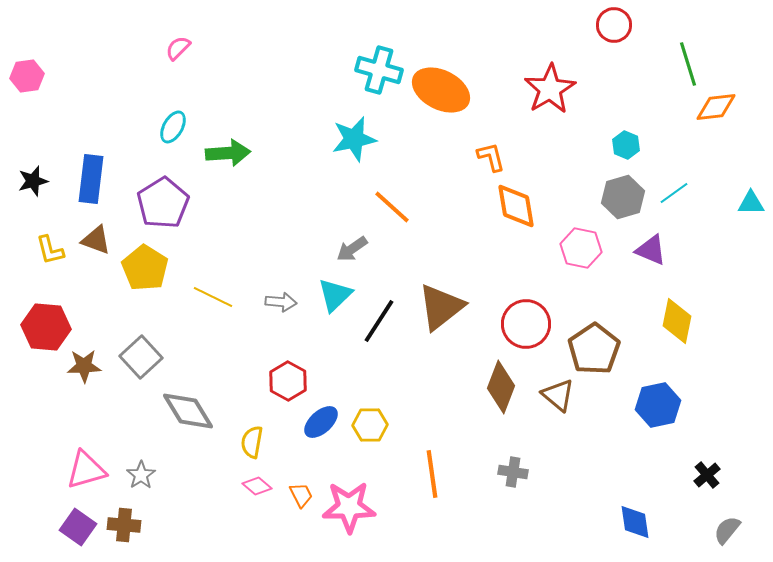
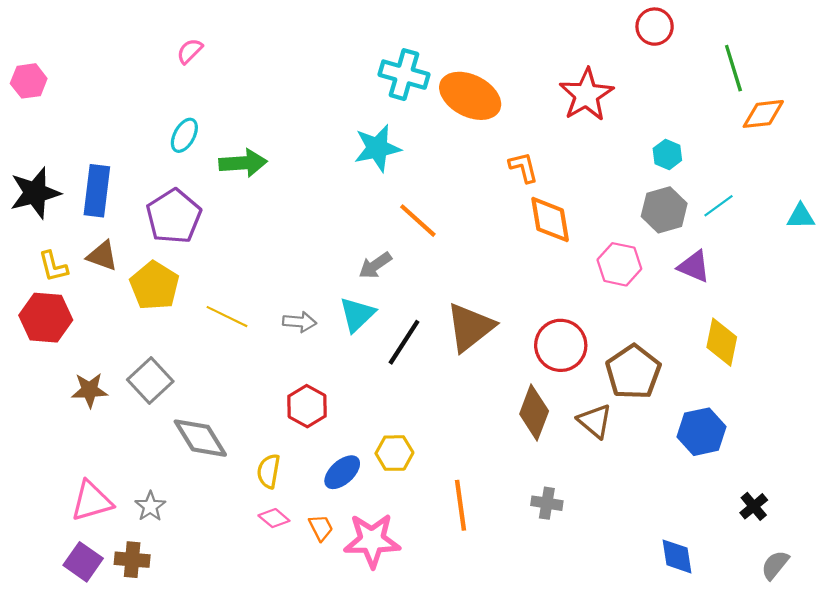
black star: (33, 181) -> (35, 193), size x1.6
red hexagon: (46, 327) -> (46, 318), moved
blue ellipse: (321, 422) -> (342, 472), moved

